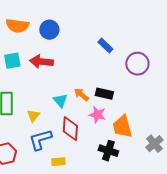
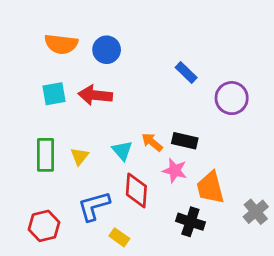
yellow triangle: (33, 116) -> (80, 156), moved
yellow rectangle: (58, 162) -> (119, 237), turned 40

